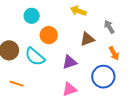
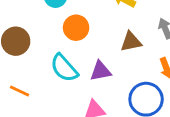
cyan semicircle: (35, 57) -> (64, 68), moved

